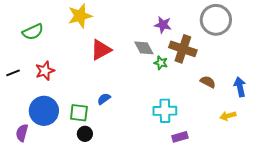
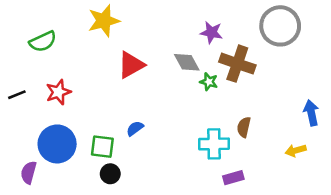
brown semicircle: (208, 82) -> (244, 127), moved, turned -105

